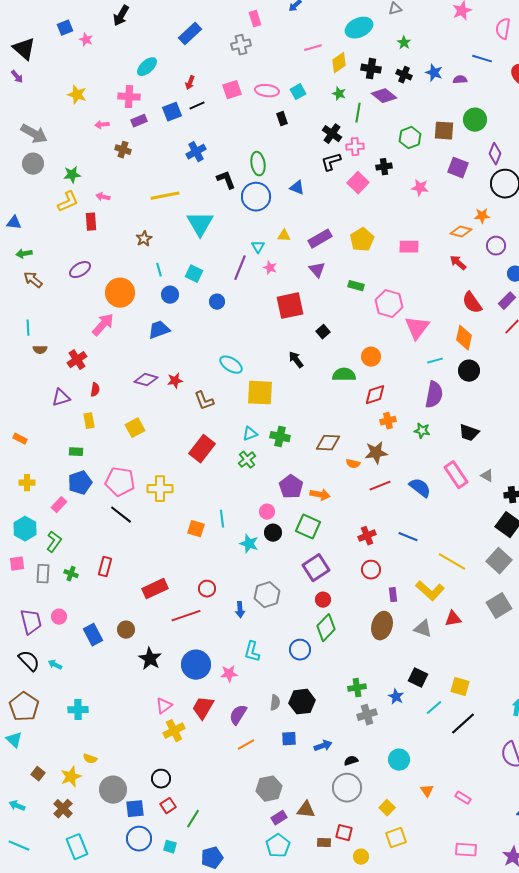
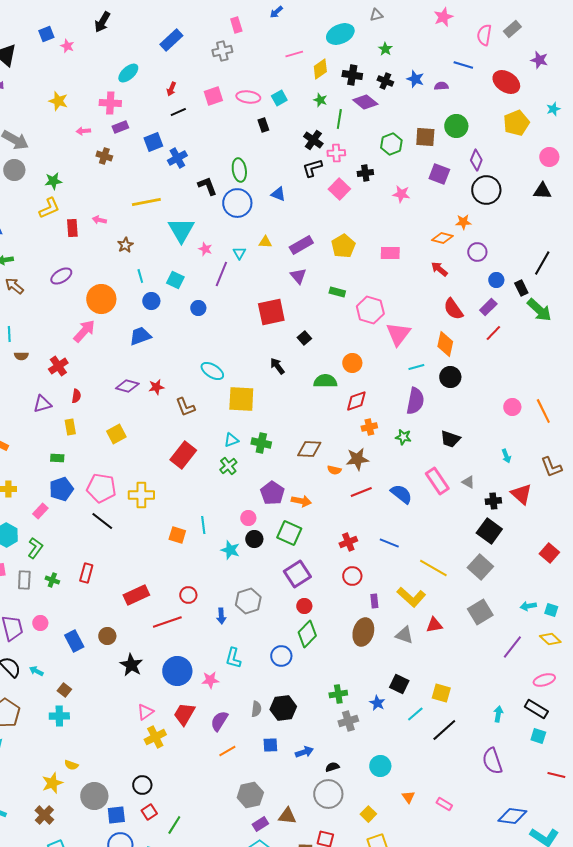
blue square: (172, 112) -> (153, 142), moved
pink arrow: (103, 197) -> (99, 220), moved
pink star: (270, 268) -> (205, 249), moved
brown square: (38, 774) -> (64, 690), moved

